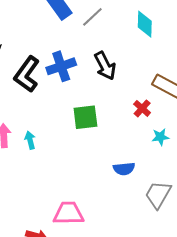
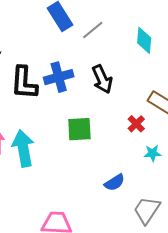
black L-shape: (27, 74) -> (24, 83), turned -36
cyan arrow: (30, 140) -> (23, 148), size x2.0
blue semicircle: (124, 169) -> (115, 183), turned -30

